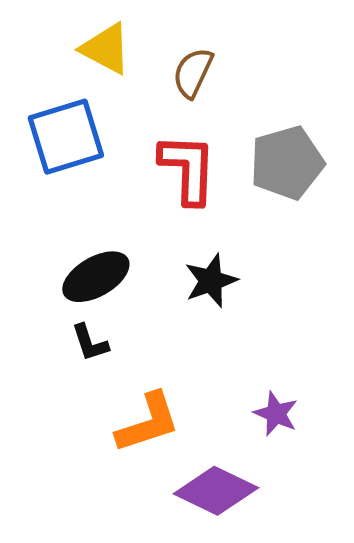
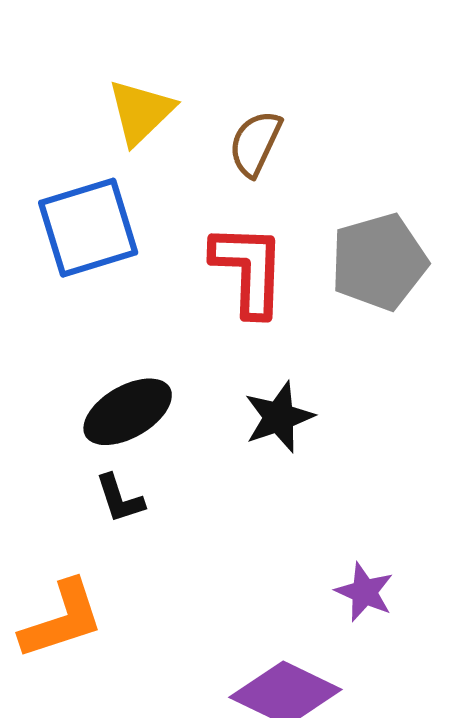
yellow triangle: (106, 49) -> (141, 112), turned 48
orange L-shape: (148, 423) -> (62, 620), moved

